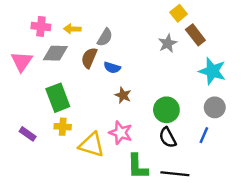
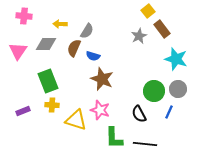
pink cross: (41, 26) -> (24, 16), moved
brown star: (123, 95) -> (102, 79), size x1.6
green circle: (166, 110) -> (154, 91), moved
purple rectangle: (28, 134) -> (23, 111), turned -56

